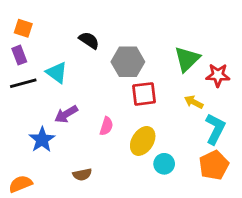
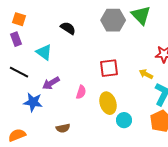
green triangle: (187, 59) -> (141, 15), moved, turned -30
gray hexagon: (128, 62) -> (113, 20), moved
black line: (23, 83) -> (19, 72), moved, turned 42
blue star: (42, 140) -> (33, 102), turned -30
yellow ellipse: (143, 141) -> (108, 103), turned -50

